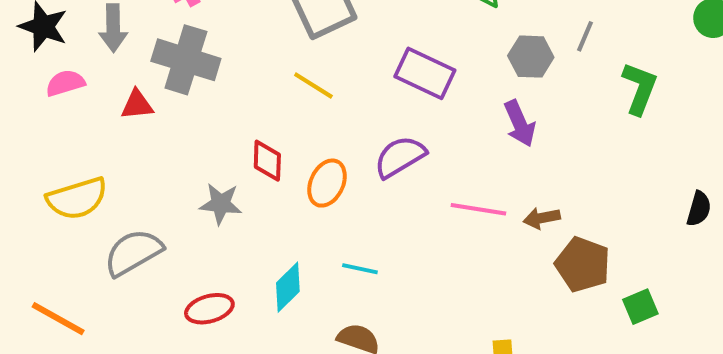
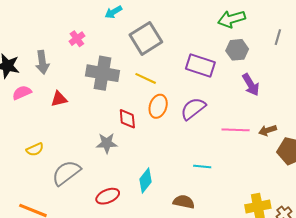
gray hexagon: (531, 57) -> (237, 50), moved
gray cross: (186, 60) -> (103, 73), moved
orange ellipse: (327, 183) -> (158, 106), moved
yellow semicircle: (77, 198) -> (35, 149), size x0.6
cyan line: (360, 269) -> (202, 166), moved

